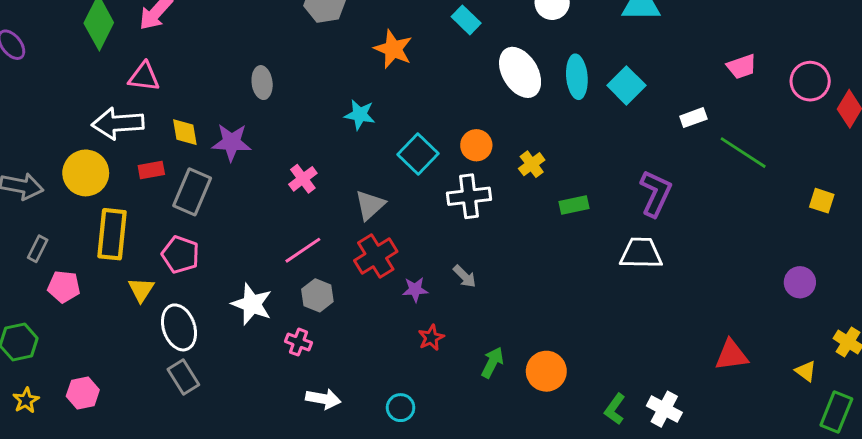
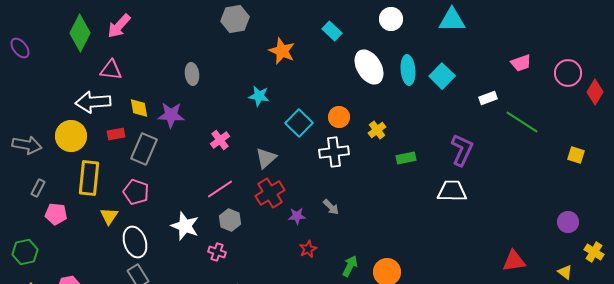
purple circle: (800, 282) -> (568, 222), moved

